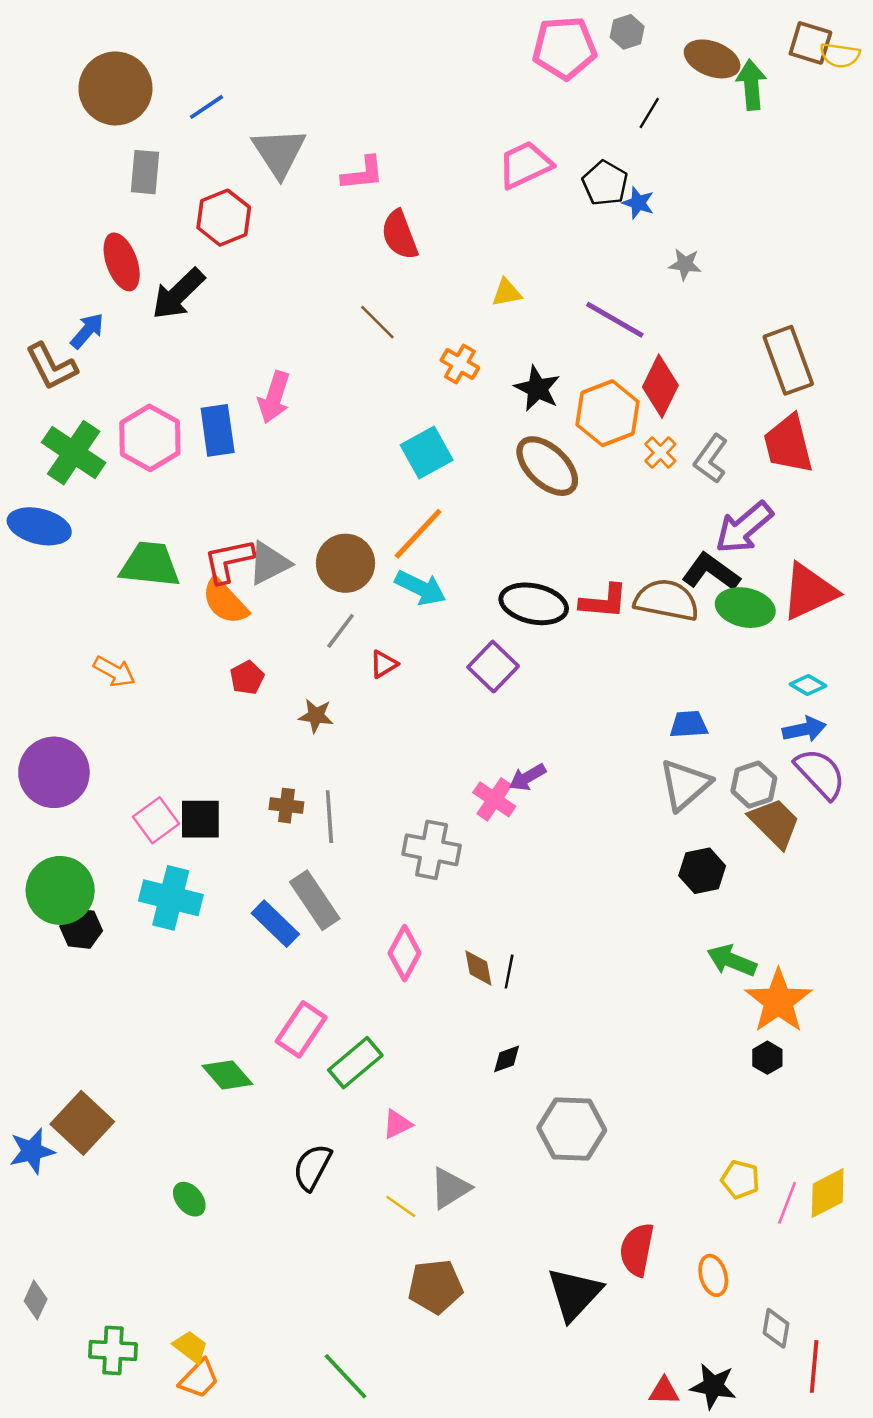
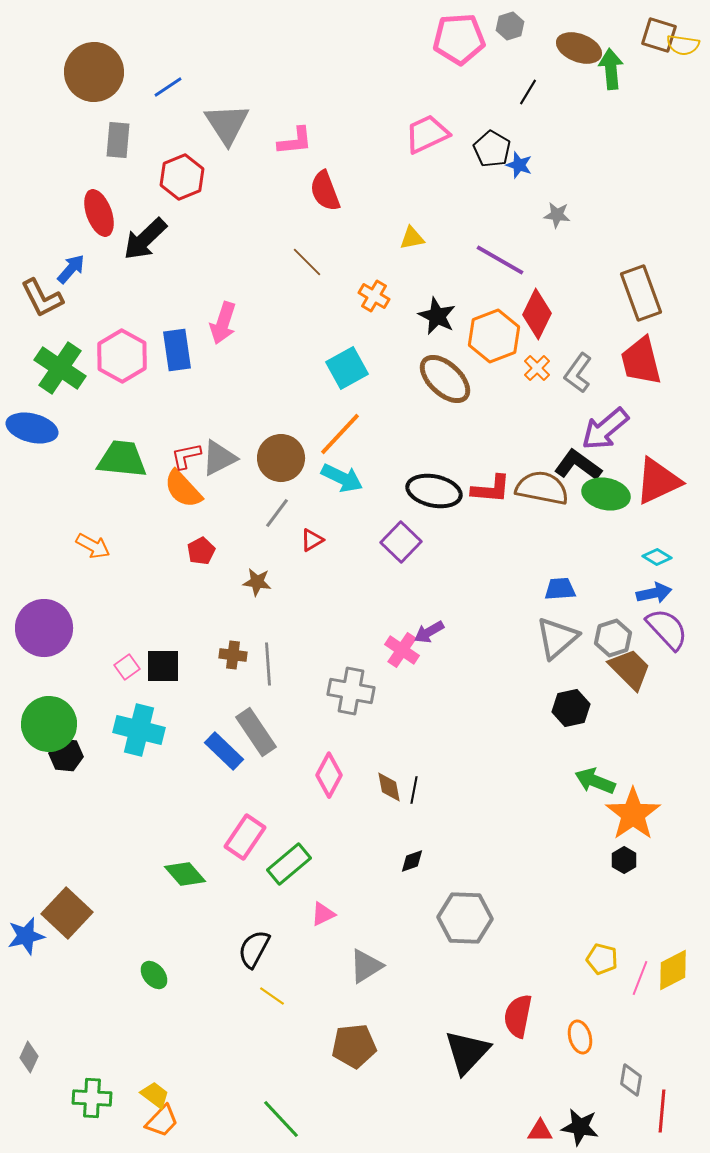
red L-shape: (229, 561) -> (186, 456), size x0.7
pink square: (156, 820) -> (127, 667), size x0.7
yellow line: (401, 1207) -> (272, 996), moved

